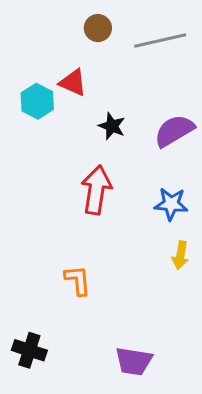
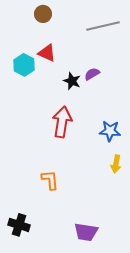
brown circle: (98, 28) -> (43, 14), moved
purple semicircle: (174, 131) -> (92, 74), moved, size x0.6

